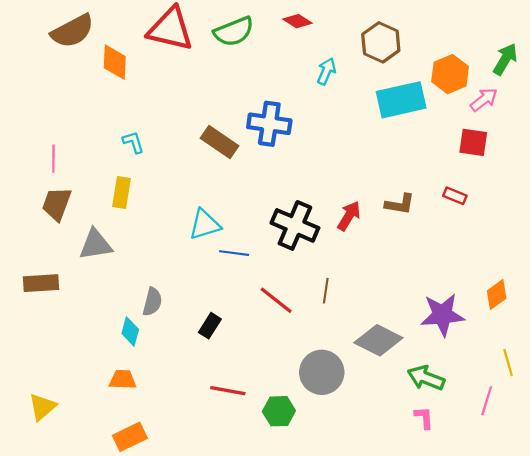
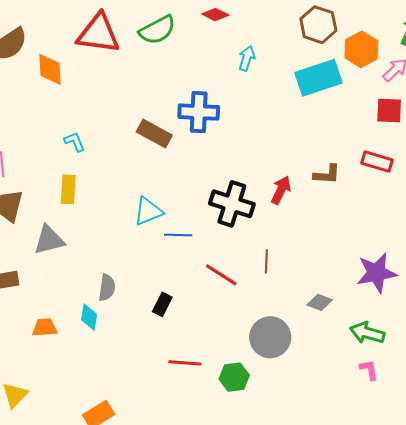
brown hexagon: (381, 42) -> (318, 25), moved
red rectangle: (455, 196) -> (377, 162), size x1.4
gray diamond: (378, 340) -> (320, 302), size x0.6
orange trapezoid: (123, 380) -> (45, 328), moved

